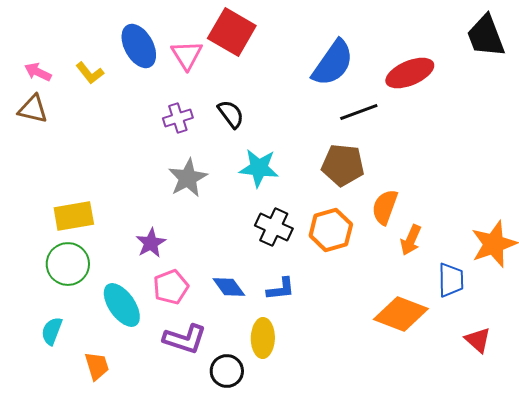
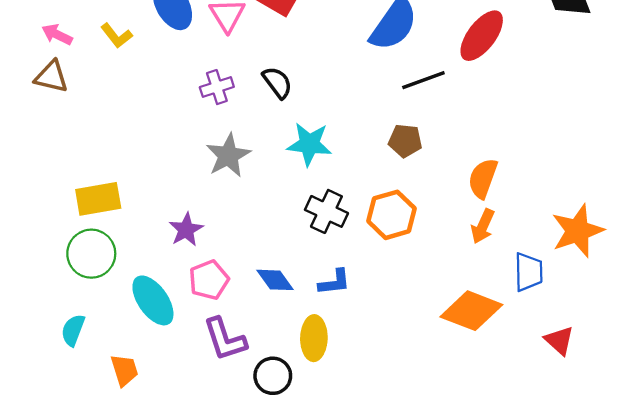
red ellipse: (410, 73) -> (482, 36), turned -30
brown pentagon: (343, 165) -> (405, 141), size x0.7
orange semicircle: (385, 207) -> (483, 178), moved
purple L-shape: (185, 339) -> (225, 339), turned 54

